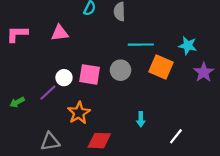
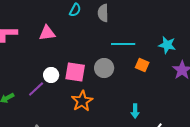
orange square: (161, 67) -> (142, 65), size x0.6
orange star: (79, 113) -> (82, 101), moved
cyan arrow: (141, 119) -> (135, 111), moved

